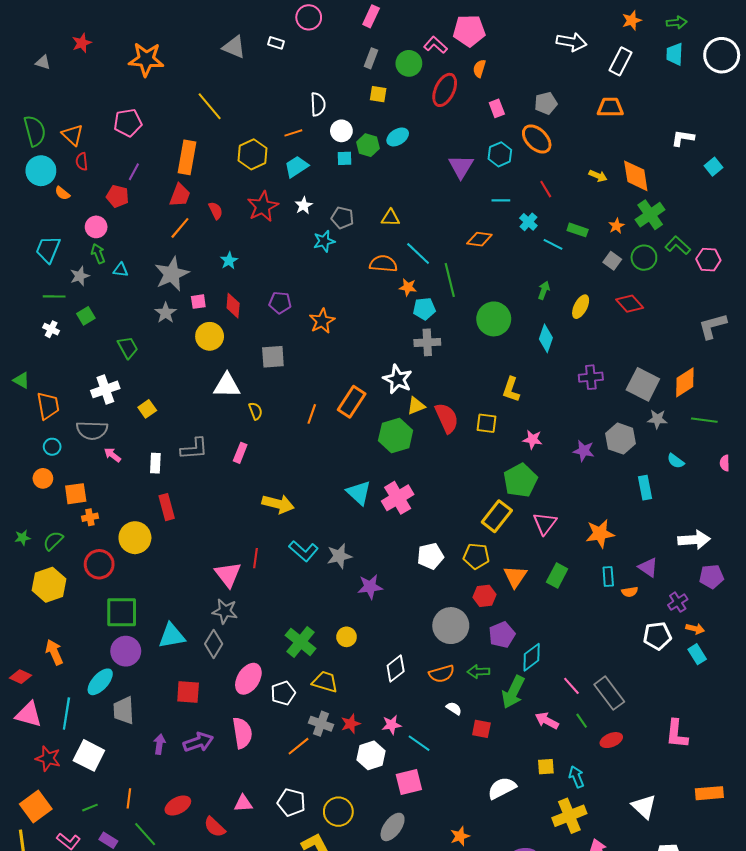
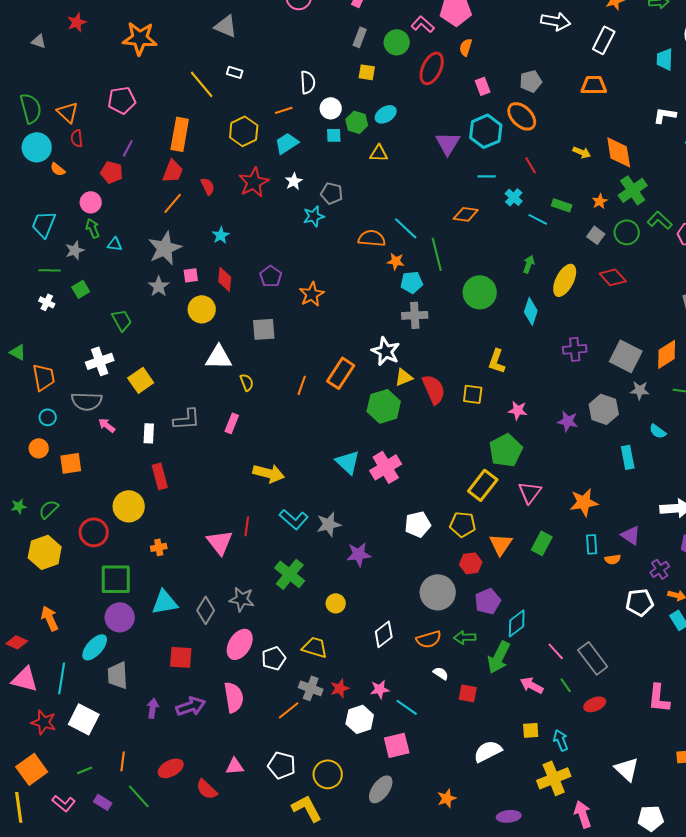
white rectangle: (276, 43) -> (235, 72), moved
cyan trapezoid: (675, 54) -> (665, 59), moved
cyan hexagon: (500, 154) -> (486, 131), size x1.4
yellow triangle: (390, 218) -> (379, 153), moved
purple pentagon: (280, 303) -> (271, 276), turned 30
yellow ellipse: (581, 307) -> (565, 280), size x1.4
yellow square: (147, 409) -> (141, 380), size x1.4
orange cross: (90, 517) -> (159, 547), moved
gray star: (225, 611) -> (242, 599), moved
green cross: (301, 642) -> (290, 574), moved

